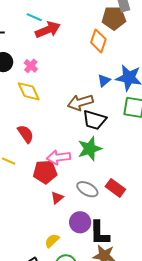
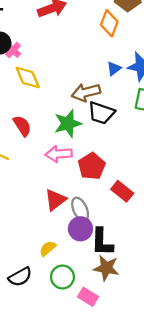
pink cross: (31, 66) -> (13, 50), moved
green star: (90, 149) -> (68, 124), moved
red pentagon: (45, 172) -> (92, 166), moved, turned -30
gray ellipse: (87, 189) -> (80, 209), moved, turned 35
red triangle: (57, 198) -> (55, 200), size x1.5

